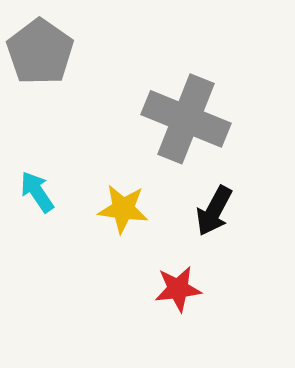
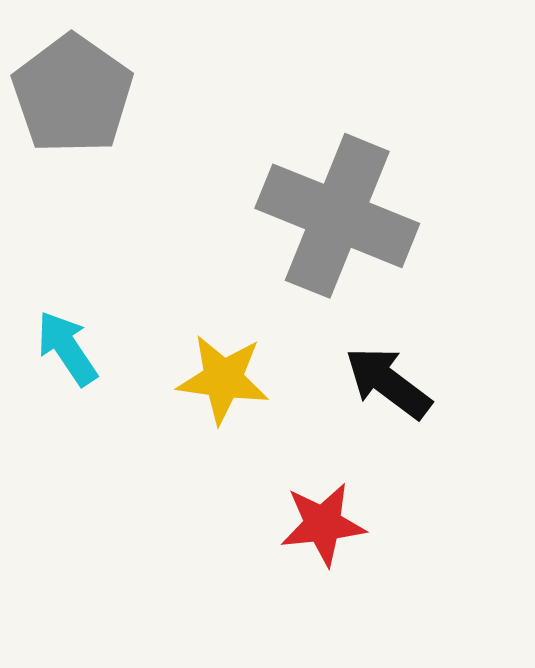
black arrow: (214, 211) -> (388, 383), turned 99

